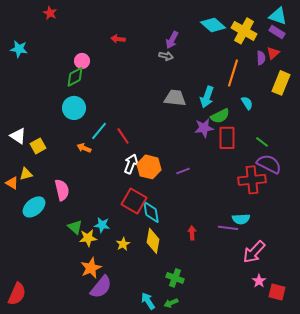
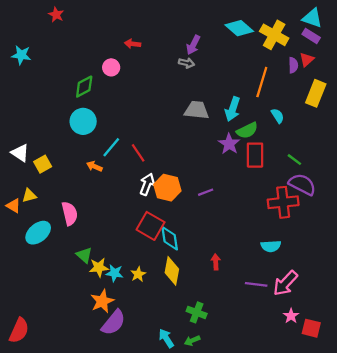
pink circle: (82, 61) -> (111, 67), moved
purple star: (204, 128) -> (229, 144), turned -30
cyan star: (102, 225) -> (115, 273), moved
purple line: (228, 228) -> (256, 284), moved

